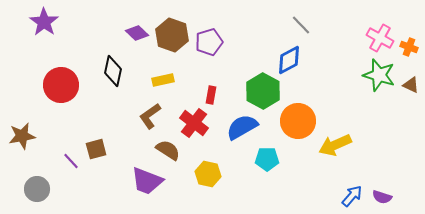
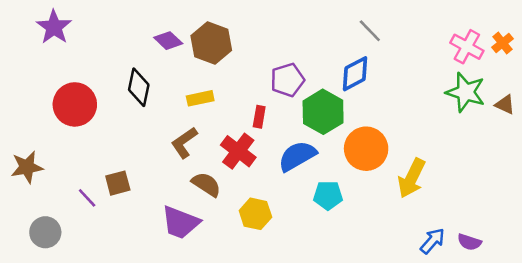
purple pentagon: (209, 42) -> (287, 80), moved
orange cross: (409, 47) -> (502, 43), moved, turned 30
yellow arrow: (335, 145) -> (412, 178), turned -40

